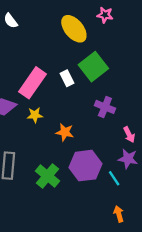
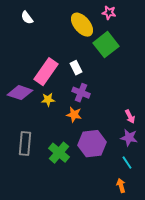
green square: (93, 67) -> (106, 45), moved
purple cross: (105, 107) -> (81, 93), moved
cyan line: (114, 178) -> (127, 163), moved

